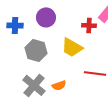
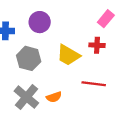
red cross: (89, 25) -> (97, 45), moved

